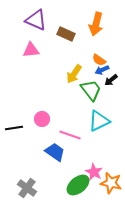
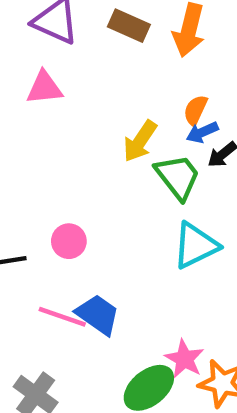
brown rectangle: (66, 34) -> (129, 26), moved
orange semicircle: (99, 60) -> (196, 110), turned 80
pink line: (70, 135) -> (62, 317), moved

